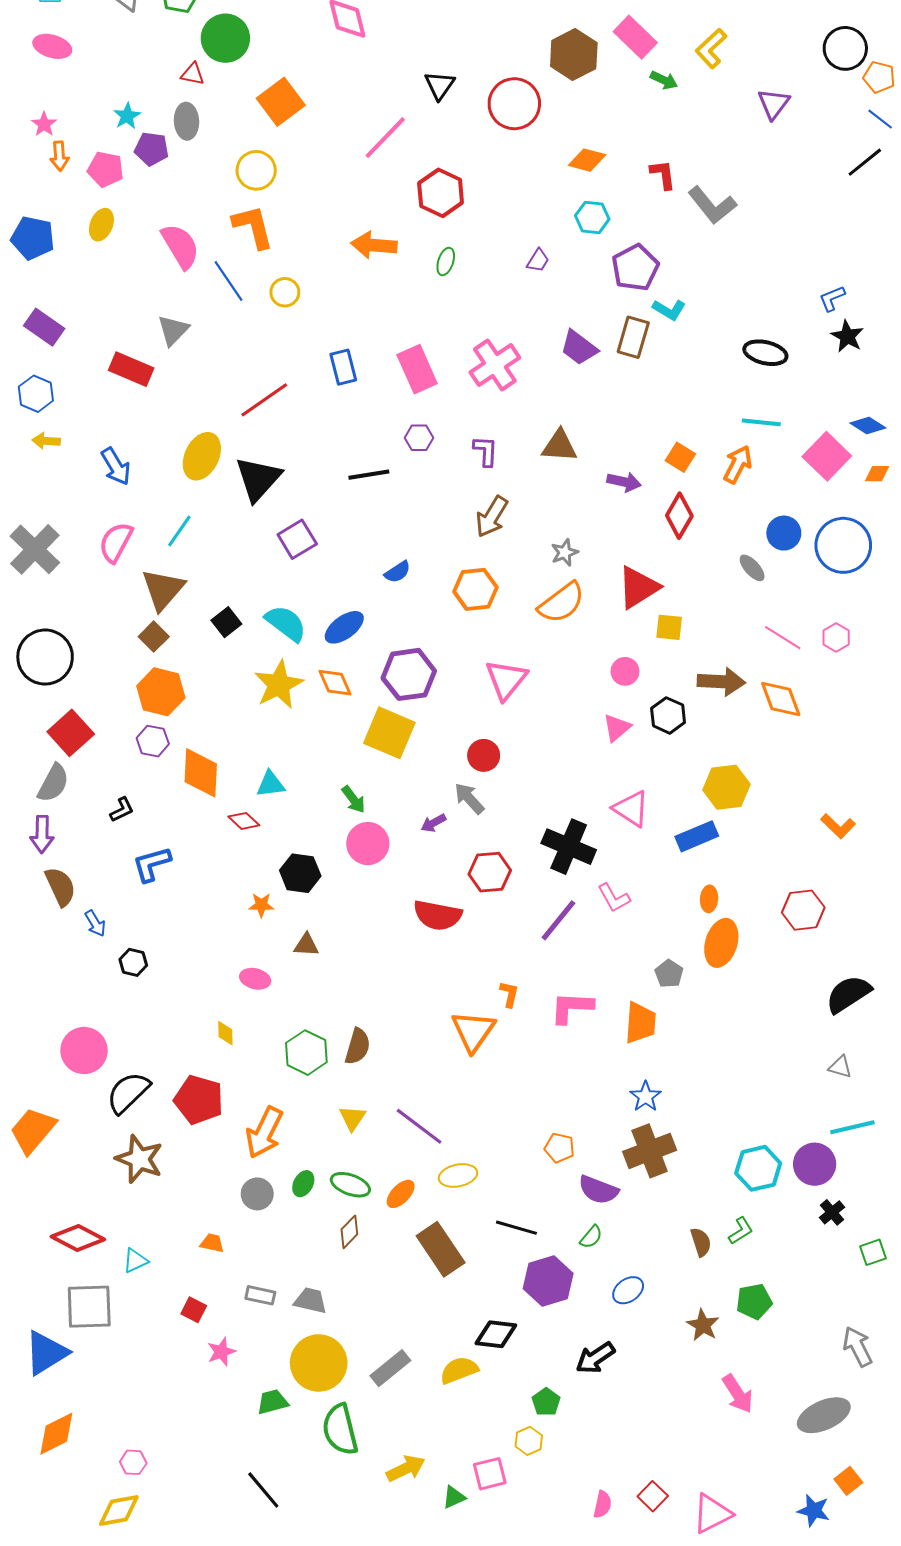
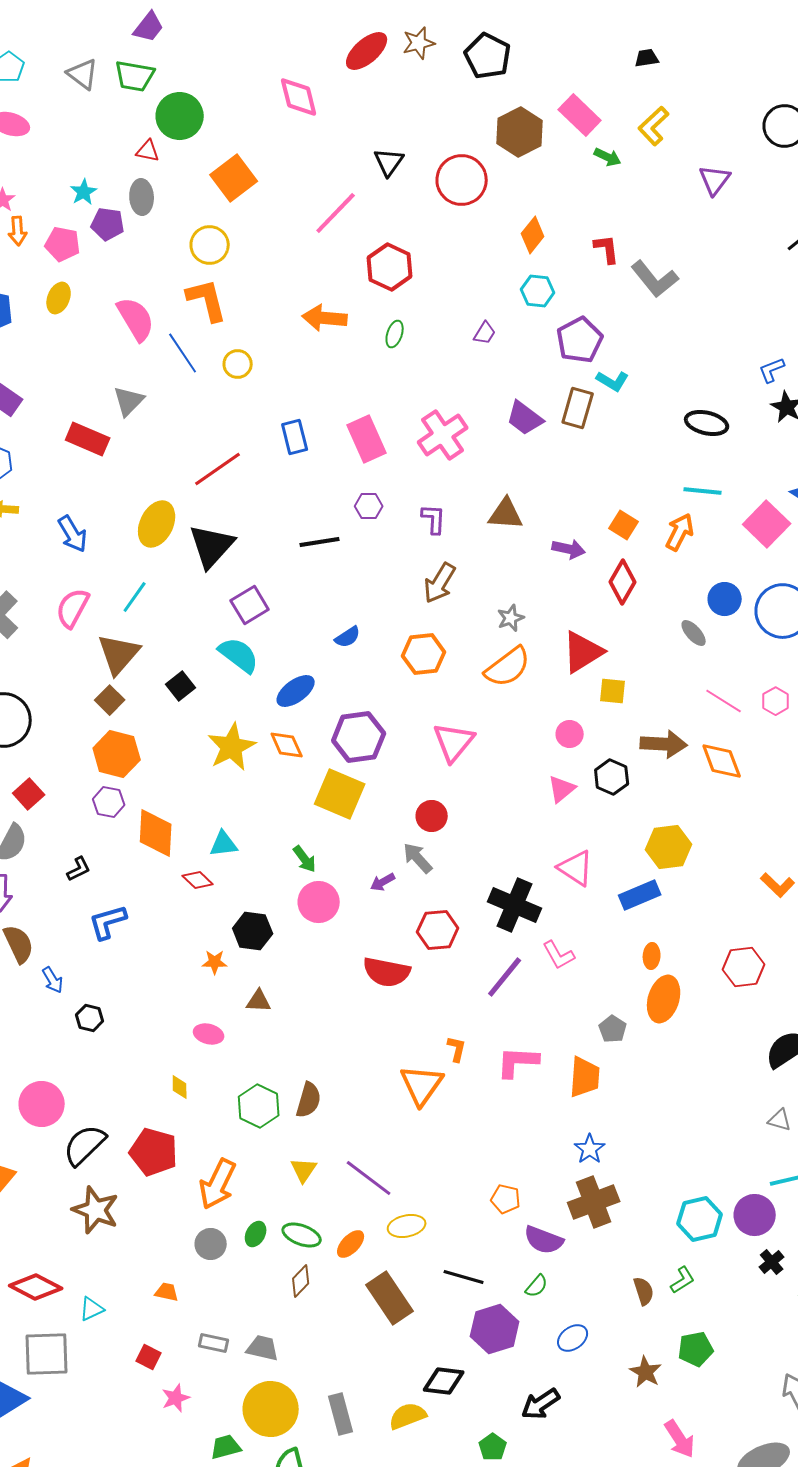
orange diamond: (587, 160) -> (533, 235), turned -66
cyan semicircle: (286, 623) -> (239, 655), moved
red square: (71, 733) -> (29, 794), size x0.7
gray rectangle: (390, 1368) -> (341, 1414), turned -66

